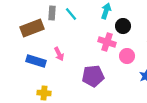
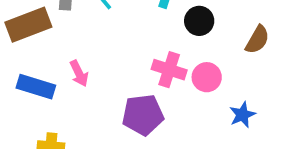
pink cross: (107, 42) -> (169, 70), moved

